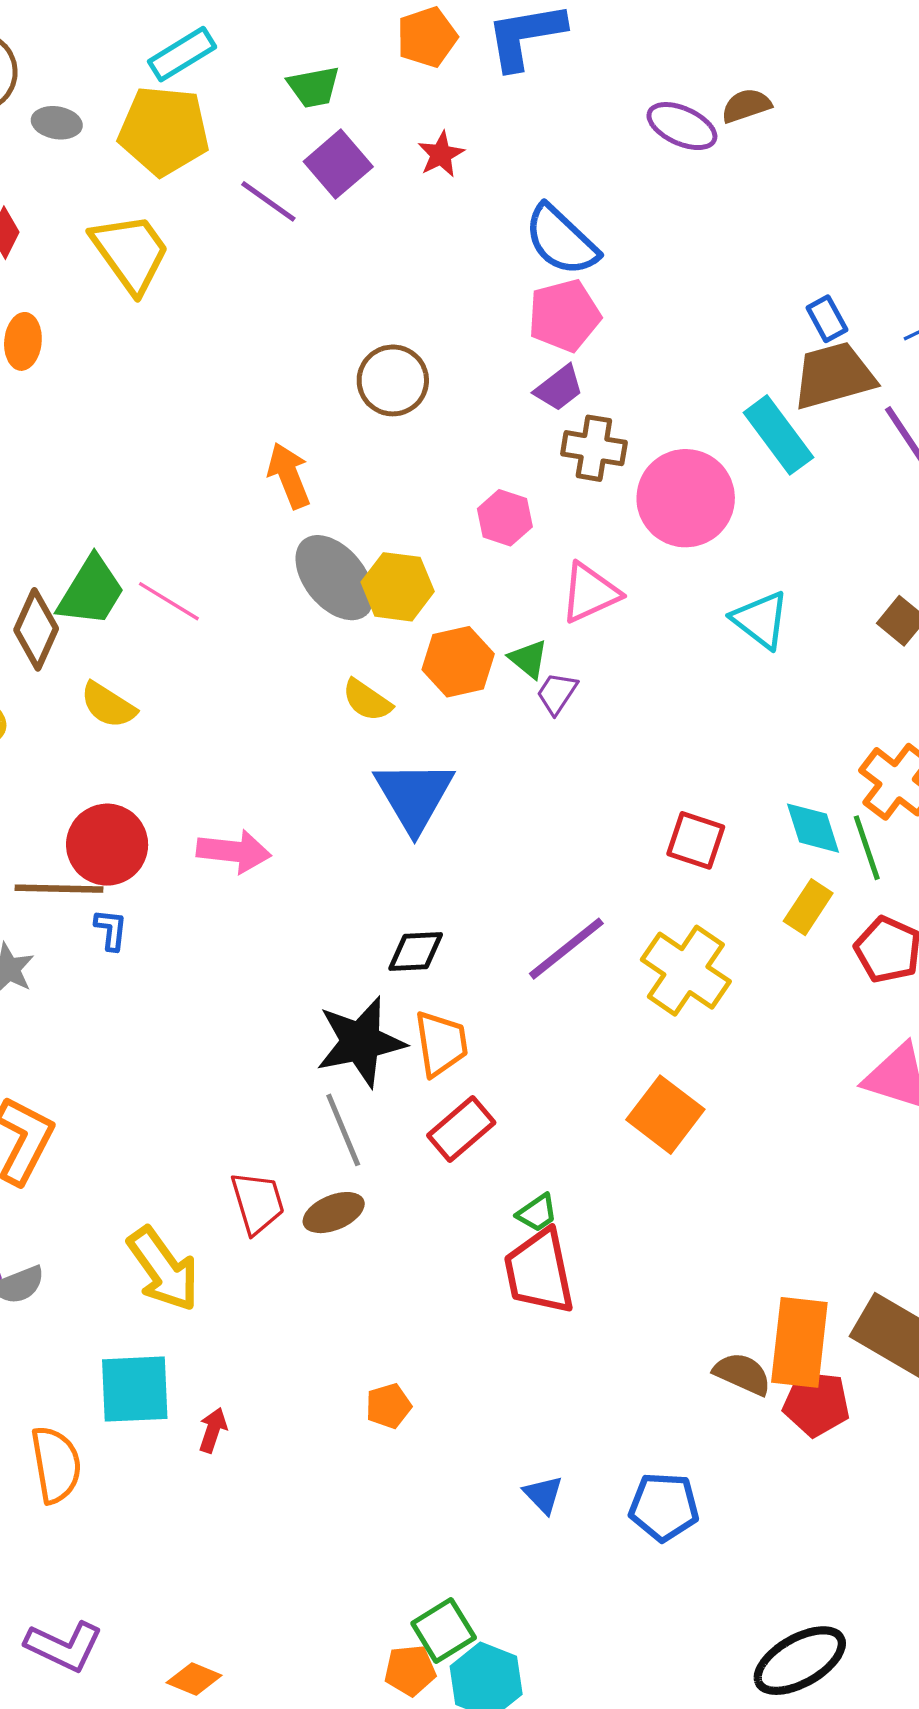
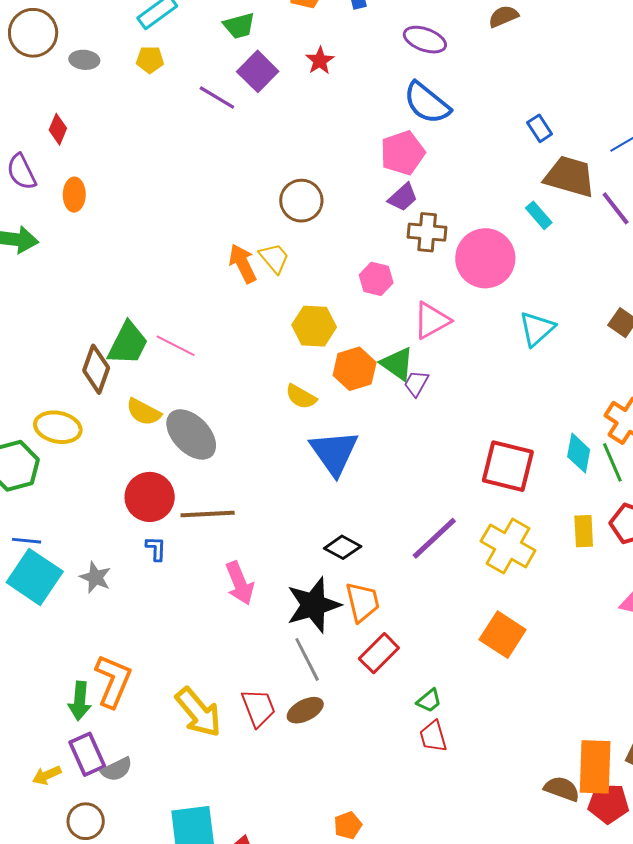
purple ellipse: (682, 126) -> (425, 40), moved
yellow pentagon: (164, 131) -> (150, 60), size x0.5
blue semicircle: (561, 240) -> (427, 103), moved
yellow trapezoid: (131, 253) -> (274, 258), moved, size x0.6
blue rectangle: (827, 319) -> (540, 128), moved
brown trapezoid: (834, 376) -> (570, 177), turned 36
cyan rectangle: (778, 435) -> (539, 215), size x0.6
gray ellipse: (335, 578) -> (191, 434), moved
cyan triangle: (761, 620) -> (537, 329), turned 45
green triangle: (528, 659) -> (397, 364), size x1.4
cyan diamond: (813, 828) -> (579, 453), turned 33
red square: (696, 840) -> (508, 466), size x1.5
pink arrow: (234, 851) -> (240, 583), moved, turned 66
brown line: (59, 889) -> (208, 514), moved
yellow rectangle: (808, 907) -> (584, 531), moved, turned -32
black diamond: (416, 951) -> (343, 547), turned 36
yellow arrow: (163, 1269) -> (198, 712), moved
red trapezoid: (539, 1272) -> (433, 736), size x0.6

